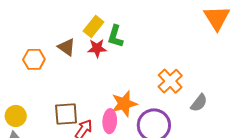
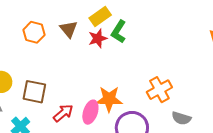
red star: (97, 48) -> (98, 38), turned -30
gray semicircle: (199, 103) -> (181, 118), turned 54
brown square: (66, 114) -> (34, 92), moved

